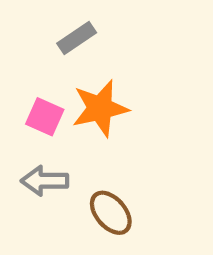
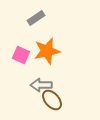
gray arrow: (45, 181) -> (41, 85), moved

